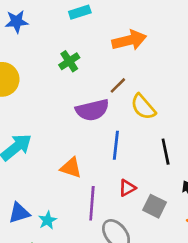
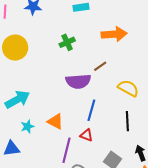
yellow semicircle: (143, 107) -> (128, 88), moved, turned 150
red triangle: (127, 188) -> (86, 135), moved, turned 40
cyan star: (47, 220) -> (27, 126), moved

